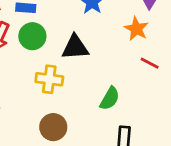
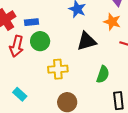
black triangle: (75, 47) -> (86, 41), moved

